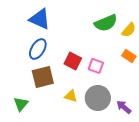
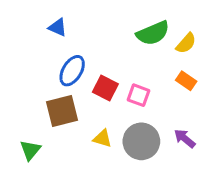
blue triangle: (40, 19) -> (58, 27), size x0.6
blue ellipse: (38, 49) -> (72, 71), moved
purple arrow: (124, 107) -> (185, 138), moved

